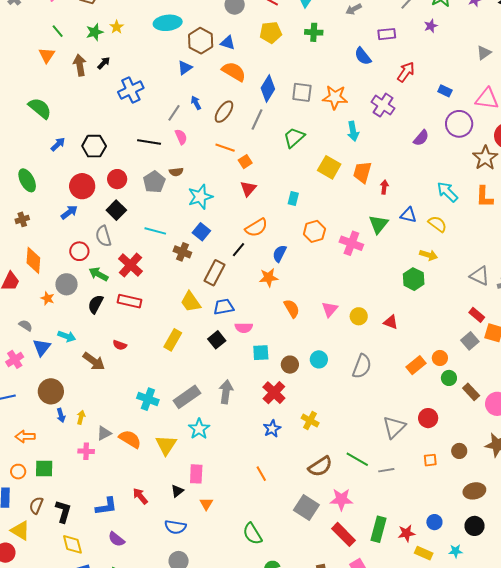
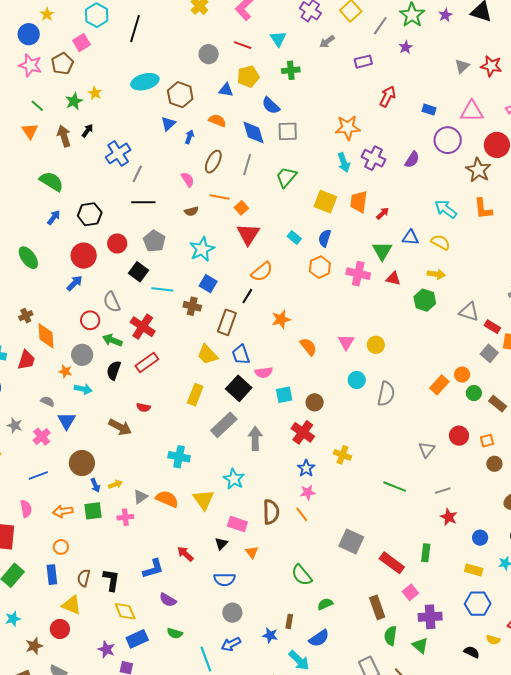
blue triangle: (228, 43) -> (226, 90), moved
blue semicircle: (363, 56) -> (271, 106), moved
orange semicircle: (234, 72) -> (217, 121), size x0.7
blue diamond: (268, 88) -> (253, 132), turned -40
orange star: (335, 97) -> (348, 128), moved
blue arrow: (196, 103) -> (189, 137), moved, turned 56
purple cross: (383, 105) -> (374, 158), moved
green semicircle: (40, 108) -> (51, 181), moved
gray line: (174, 113) -> (137, 174), moved
pink semicircle: (181, 137) -> (188, 180), moved
brown semicircle: (176, 172) -> (191, 211), moved
red arrow: (384, 187) -> (383, 213), turned 48
red triangle: (248, 189) -> (248, 234), size x1.4
cyan rectangle: (293, 198) -> (294, 238), turned -56
black square: (116, 210) -> (139, 272), moved
brown cross: (22, 219) -> (26, 316), moved
blue semicircle: (279, 254) -> (325, 238), moved
gray triangle: (480, 276) -> (469, 312), moved
red rectangle: (130, 301) -> (147, 362), turned -40
blue trapezoid: (224, 307) -> (241, 355), turned -90
red triangle: (391, 322) -> (393, 279), moved
cyan arrow: (67, 336) -> (83, 389), moved
black square: (217, 340) -> (239, 388), size x1.4
cyan circle: (319, 359) -> (357, 380), moved
gray rectangle: (187, 397) -> (224, 425), moved
yellow arrow: (81, 417) -> (115, 484), turned 64
gray triangle: (394, 427) -> (427, 450), size x0.7
orange square: (430, 460) -> (487, 441), moved
brown semicircle: (320, 466) -> (271, 512), moved, turned -50
green square: (44, 468) -> (93, 511), moved
gray line: (386, 470) -> (443, 491), moved
pink rectangle: (196, 474) -> (237, 524), turned -66
pink star: (341, 499) -> (308, 492), moved, size x0.7
green rectangle: (378, 529) -> (426, 553), size x0.7
red star: (407, 533) -> (449, 517), moved, turned -30

